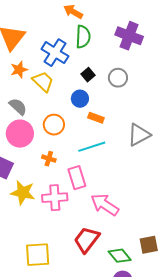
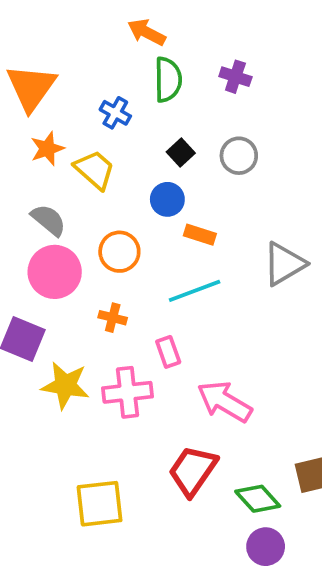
purple cross: (129, 36) -> (235, 77), moved, size x0.6
blue cross: (55, 53) -> (115, 113), size x0.6
pink rectangle: (77, 178) -> (168, 352), size x0.7

